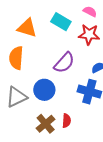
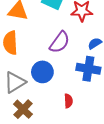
brown cross: (46, 124) -> (23, 109), moved

